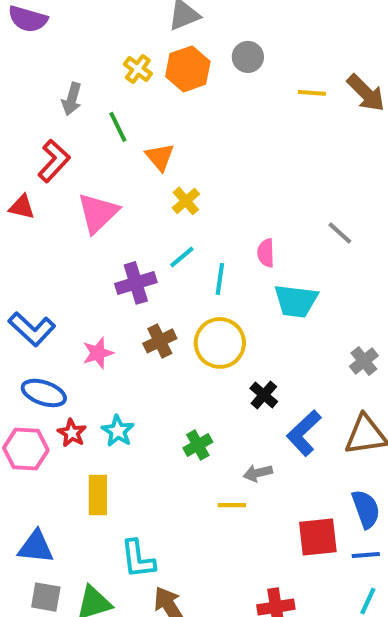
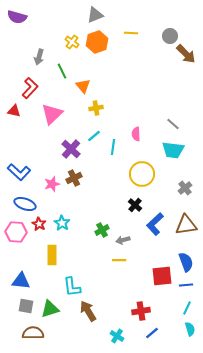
gray circle: (248, 57) -> (170, 36), moved
yellow line: (312, 93) -> (131, 33), moved
yellow cross: (186, 201) -> (96, 108), turned 32
purple cross: (136, 283) -> (71, 149), turned -30
cyan trapezoid: (296, 301) -> (173, 150), moved
brown cross: (160, 341) -> (74, 178), moved
yellow circle: (220, 343) -> (142, 174), moved
gray arrow: (258, 473) -> (123, 240), moved

